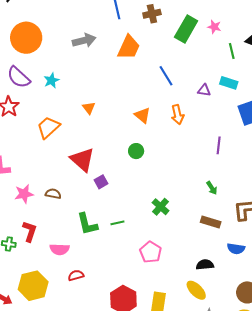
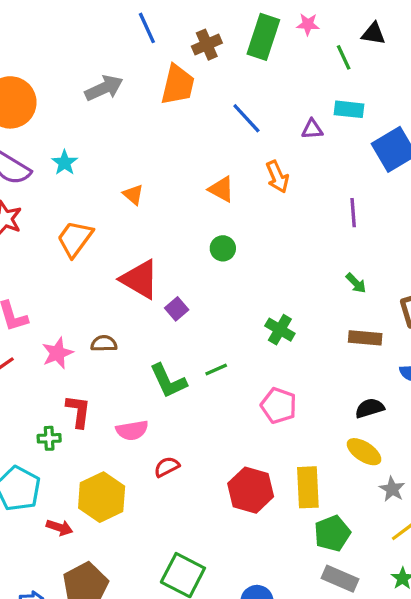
brown cross: (152, 14) -> (207, 45), moved

